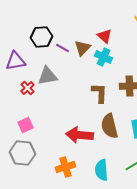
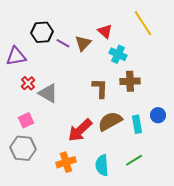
cyan cross: (103, 57) -> (118, 54), moved
gray triangle: (47, 76) -> (48, 93), moved, turned 40
brown semicircle: (109, 126) -> (110, 121), turned 75
red arrow: (79, 135) -> (80, 130), turned -48

